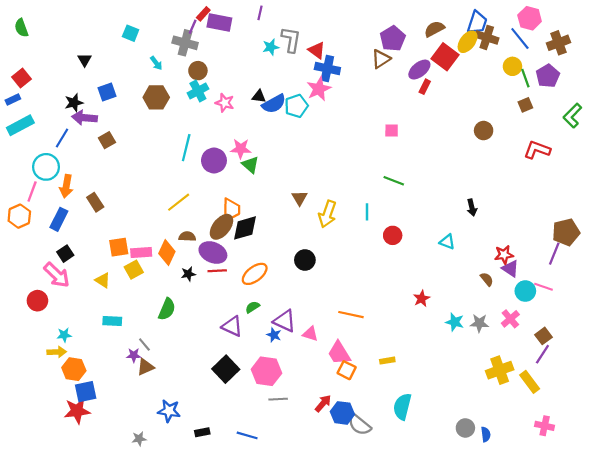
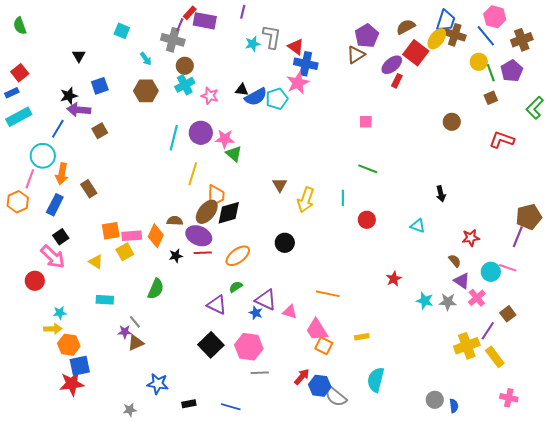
purple circle: (214, 160) -> (201, 133), moved
yellow line: (179, 202) -> (193, 174), moved, turned -35
purple triangle: (510, 269) -> (462, 281), moved
purple line: (542, 354) -> (488, 331), moved

